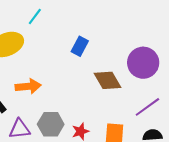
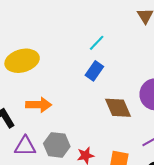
cyan line: (35, 17) -> (97, 43), moved

